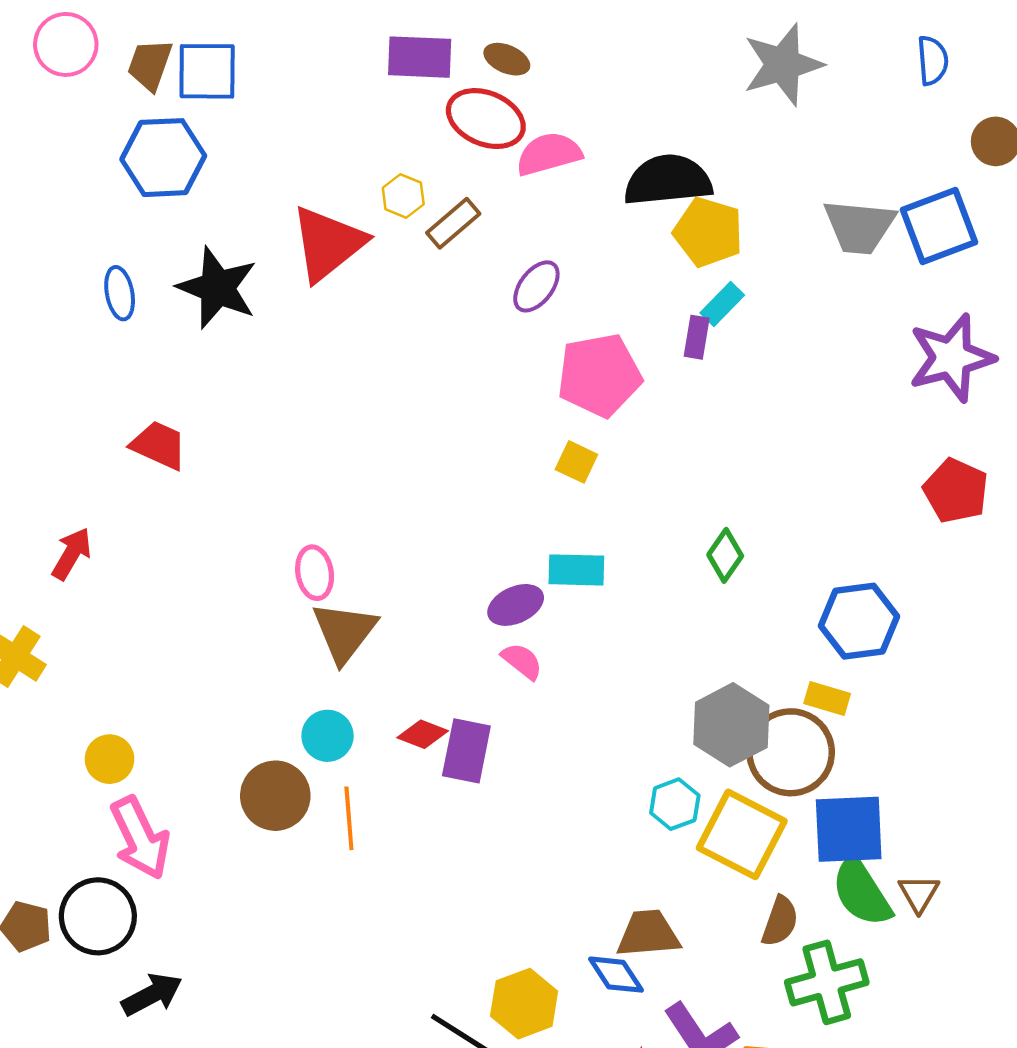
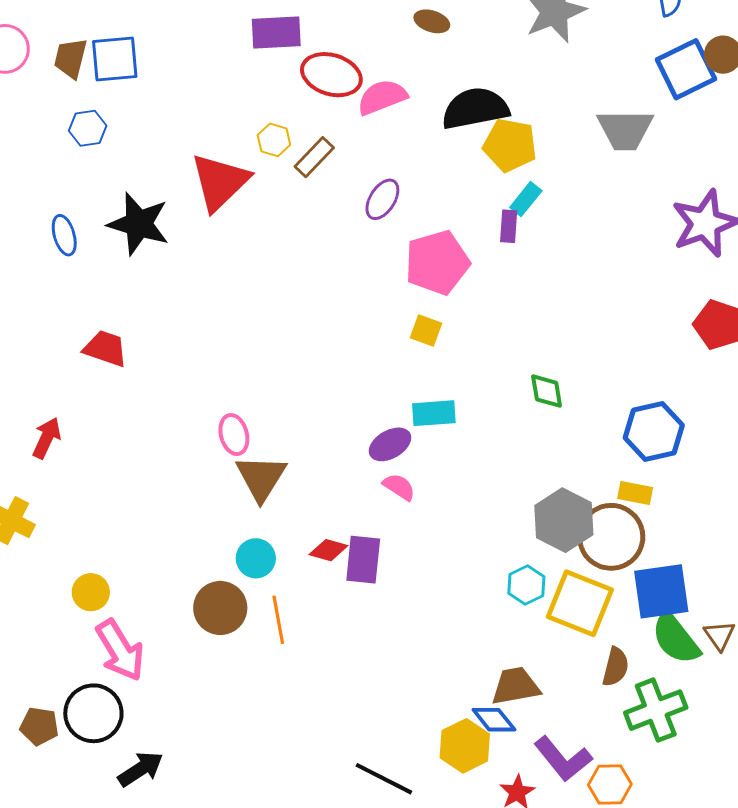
brown ellipse: (507, 59) -> (432, 21), moved
blue hexagon: (163, 158) -> (88, 128), size x0.6
blue square: (939, 226) -> (686, 69), moved
green diamond: (725, 555) -> (547, 391), turned -39
yellow hexagon: (524, 1004) -> (465, 746), moved

